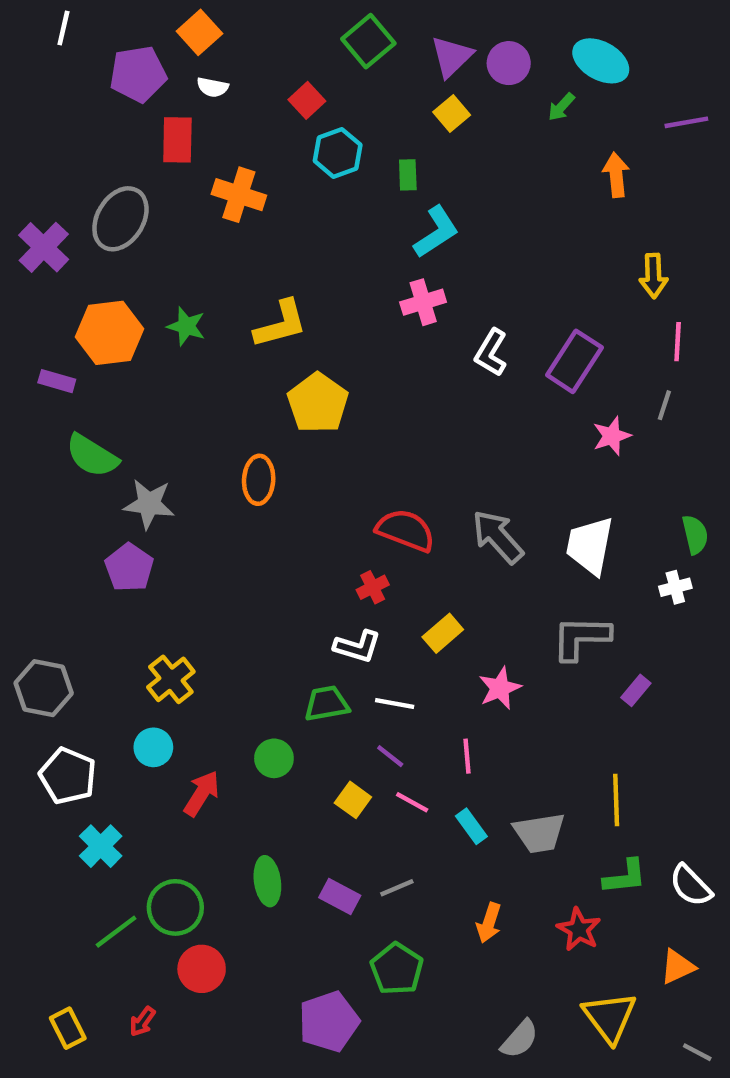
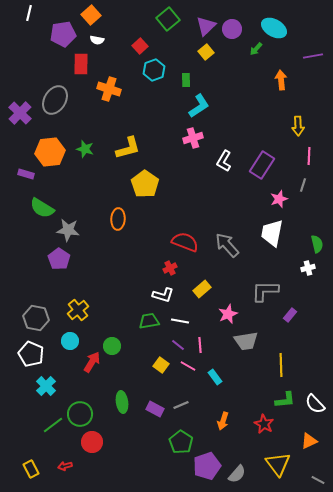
white trapezoid: (590, 546) -> (272, 233), moved
gray hexagon: (44, 688) -> (36, 318), moved
pink line: (467, 756) -> (200, 345), moved
green circle: (274, 758) -> (112, 346), moved
gray trapezoid: (539, 833) -> (246, 341), moved
red arrow: (142, 1022) -> (65, 466), turned 40
purple pentagon: (329, 1022) -> (207, 466), moved

